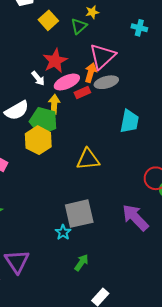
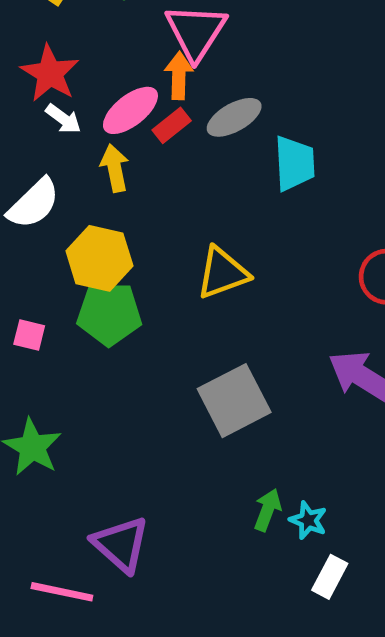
red star: (55, 61) -> (50, 73), moved
gray ellipse: (106, 82) -> (234, 117), moved
green pentagon: (43, 121) -> (109, 314), moved
cyan star: (63, 232) -> (308, 520), moved

